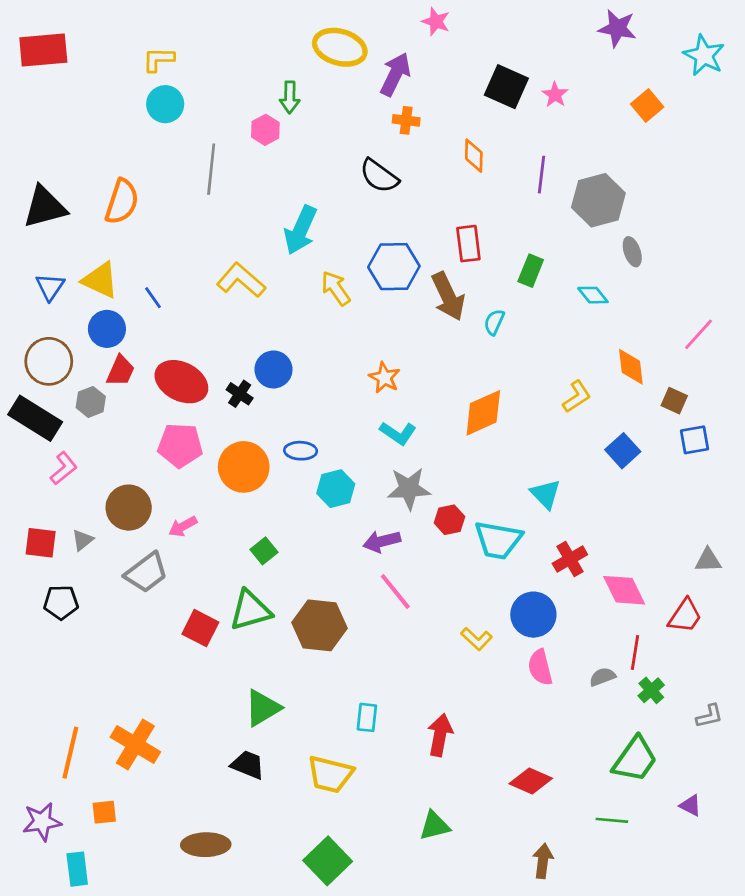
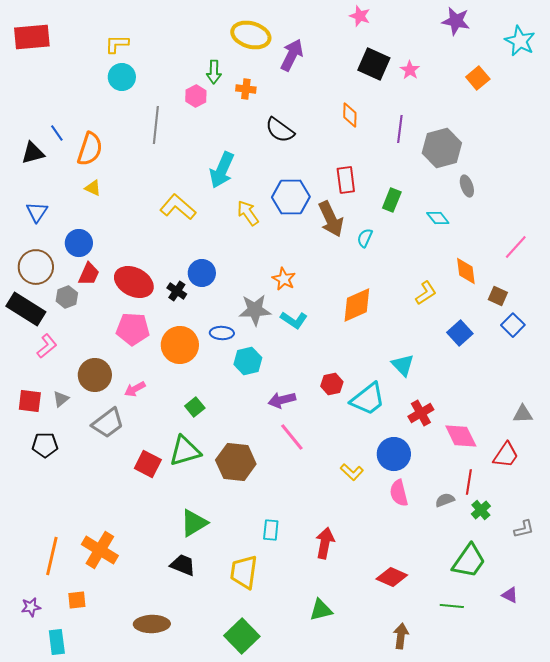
pink star: (436, 22) -> (360, 16), moved
orange cross: (406, 120) -> (246, 89), moved
black triangle: (45, 207) -> (33, 153), size x0.7
yellow triangle: (100, 280) -> (93, 188), moved, size x0.6
blue line: (153, 298) -> (57, 133), moved
blue square: (695, 440) -> (513, 325), turned -35
gray star: (409, 489) -> (255, 310), moved
cyan trapezoid: (498, 540) -> (368, 399), turned -48
yellow trapezoid: (330, 774) -> (244, 572), turned 84
purple star: (42, 822) -> (31, 607), size x0.7

